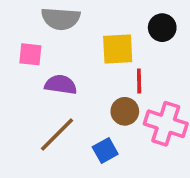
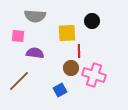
brown line: (57, 134) -> (19, 81), moved

